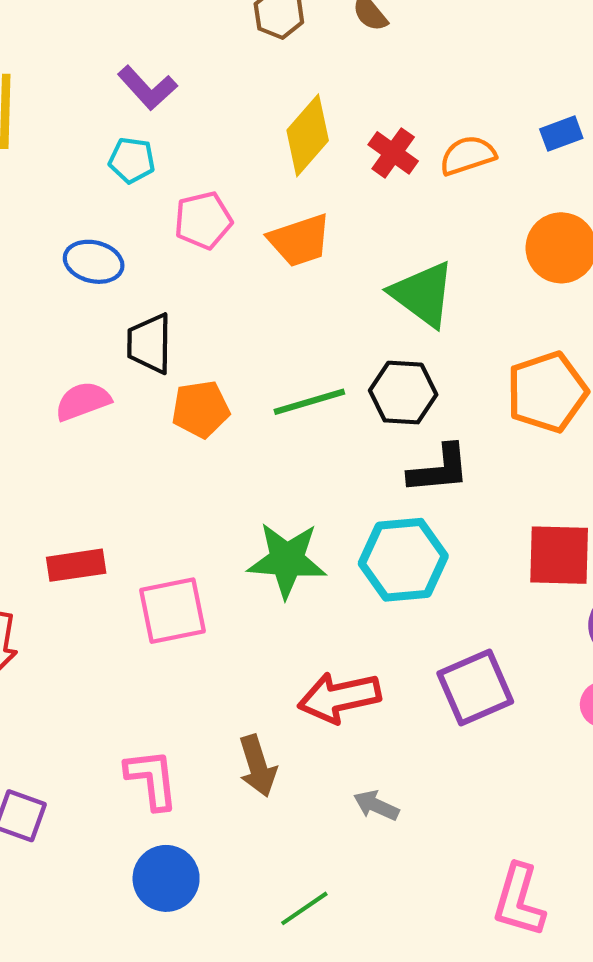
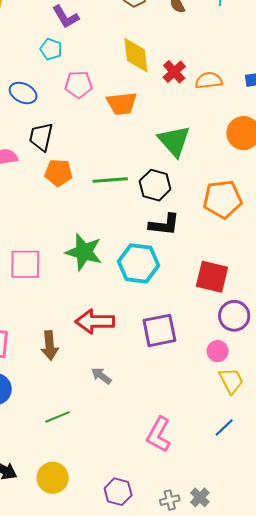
yellow diamond: (308, 135) -> (136, 55), turned -60

